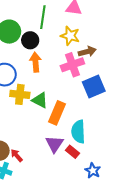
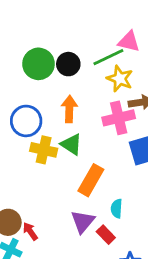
green line: (43, 17) -> (108, 57), moved, turned 50
black circle: (30, 40) -> (68, 64), moved
green triangle: (40, 100) -> (71, 144), moved
cyan semicircle: (78, 132) -> (117, 209), size x0.6

